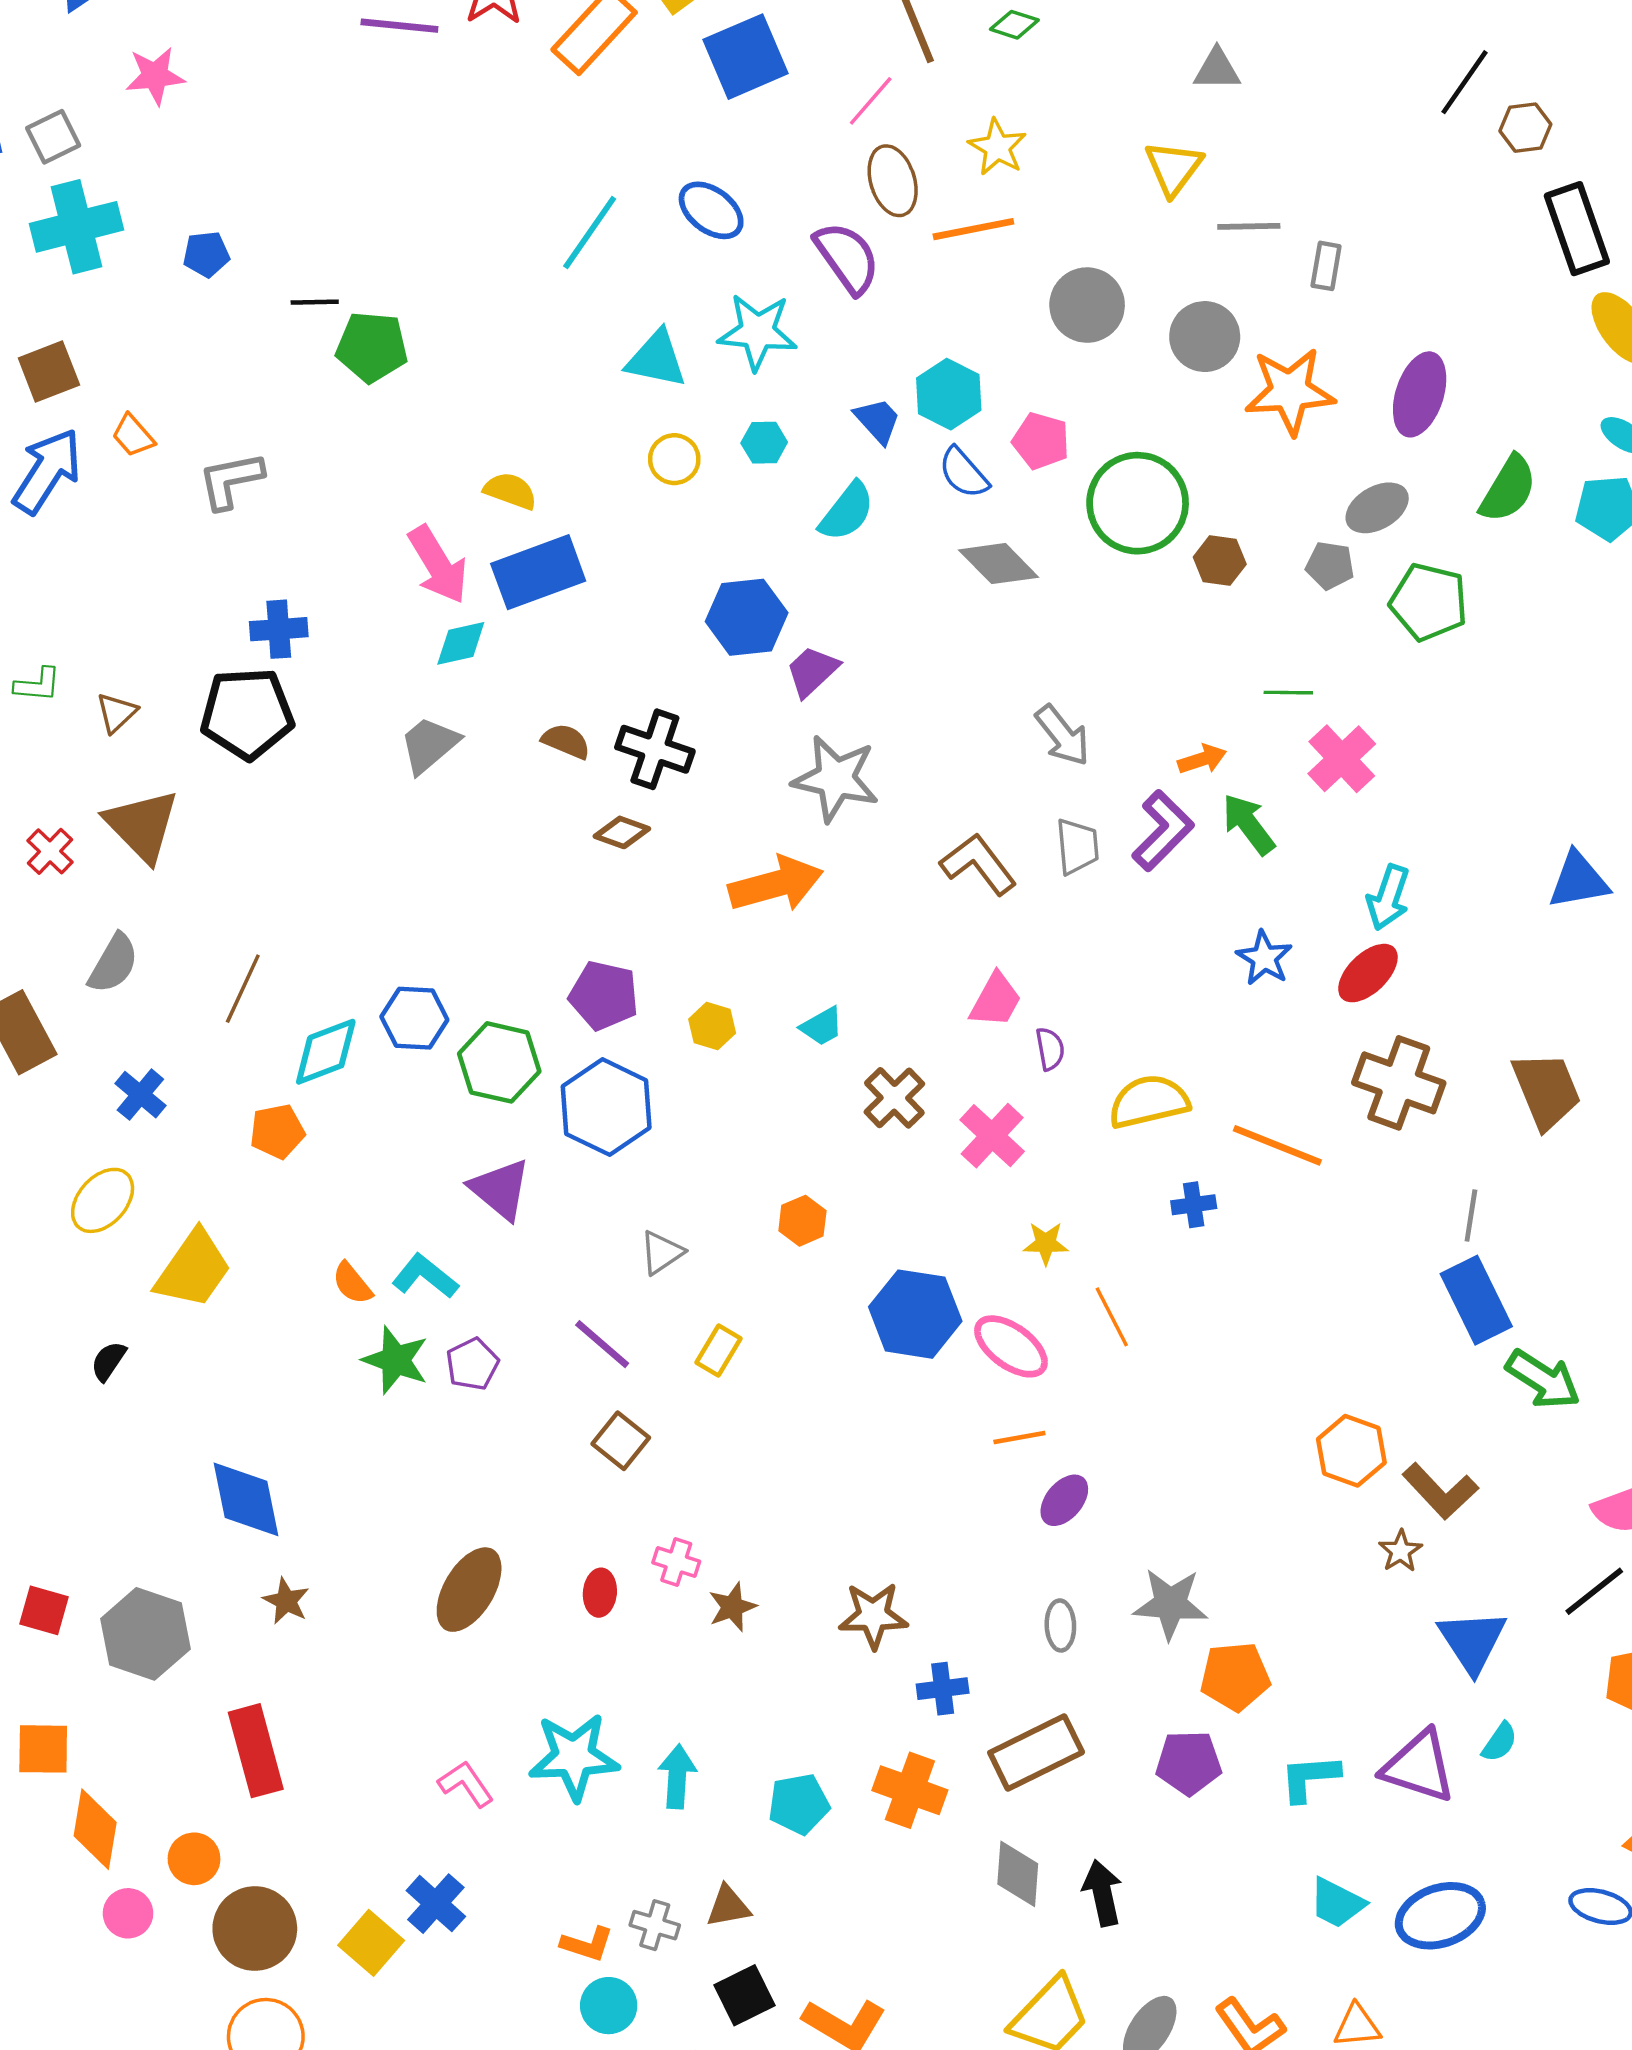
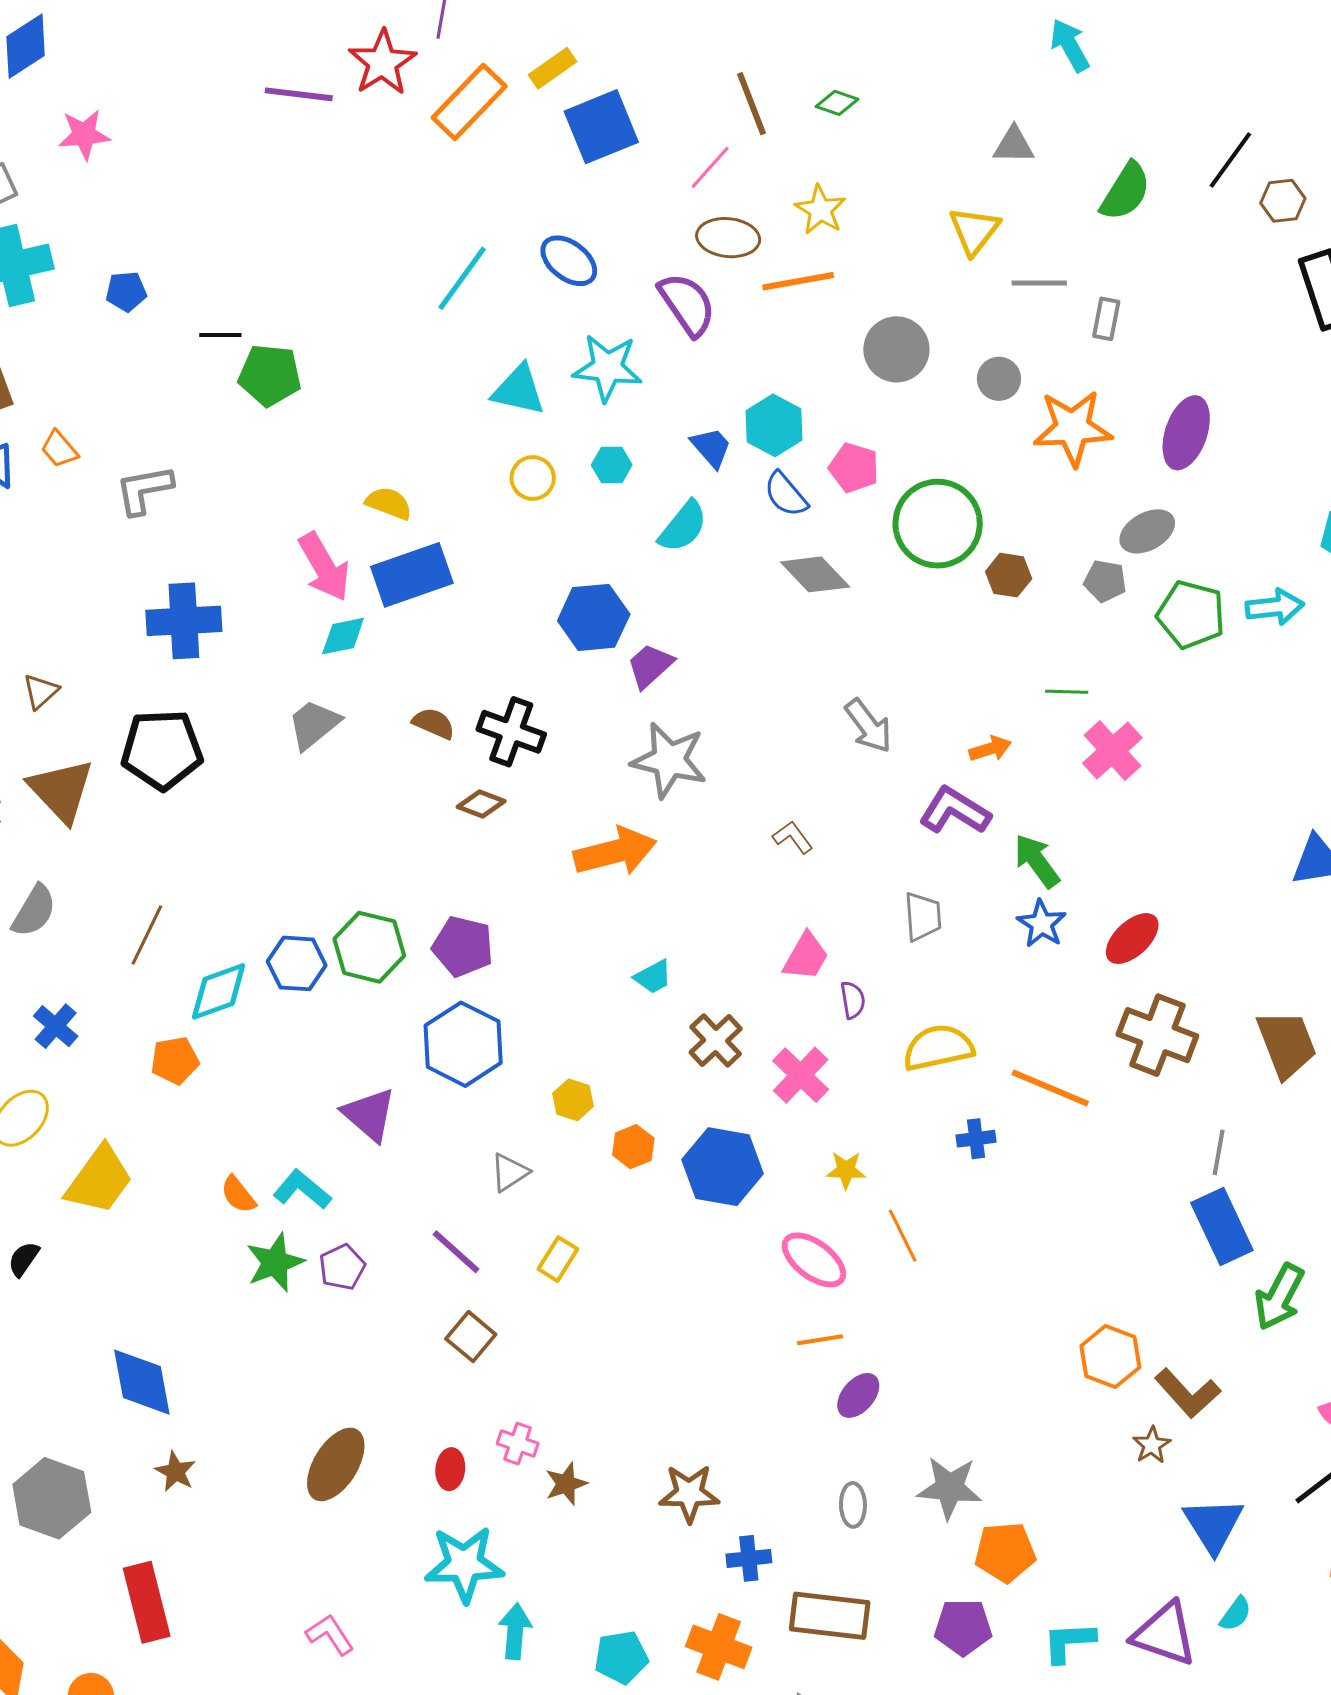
brown ellipse: (893, 181) -> (728, 238), turned -68
gray circle: (1205, 337) -> (999, 379), size x0.7
green semicircle: (1508, 489) -> (1125, 191), moved
blue cross: (279, 629) -> (184, 621), size x1.5
black pentagon: (247, 713) -> (162, 750), moved
green arrow: (1248, 824) -> (1037, 861), moved
purple L-shape: (1163, 831) -> (955, 811), turned -104
gray trapezoid: (1077, 846) -> (923, 917), moved
brown L-shape: (978, 864) -> (793, 837), size x0.6
cyan arrow: (1388, 897) -> (1275, 607), moved, turned -116
yellow hexagon: (712, 1026) -> (573, 1100), moved
green hexagon: (499, 1062) -> (369, 947), moved
blue hexagon: (915, 1314) -> (723, 1167), moved
green star: (396, 1360) -> (275, 1262), turned 30
green arrow: (1543, 1379) -> (1279, 1297), turned 84
brown rectangle: (1036, 1752) -> (830, 1616), turned 32
cyan star: (574, 1757) -> (464, 1564), moved

